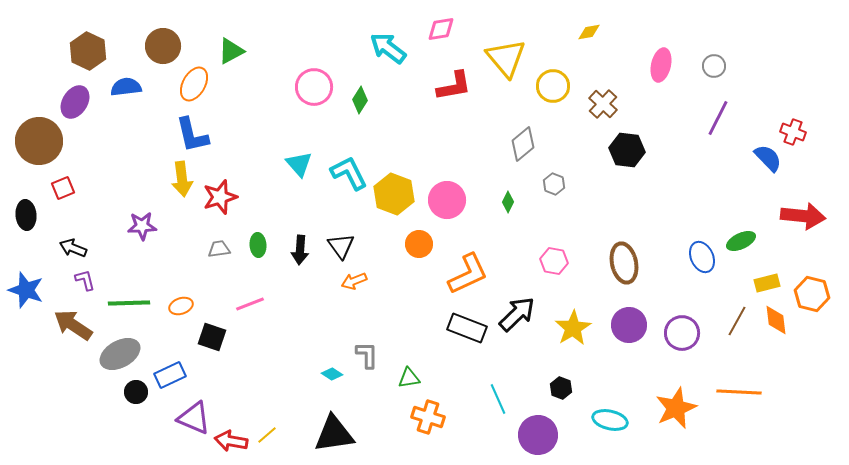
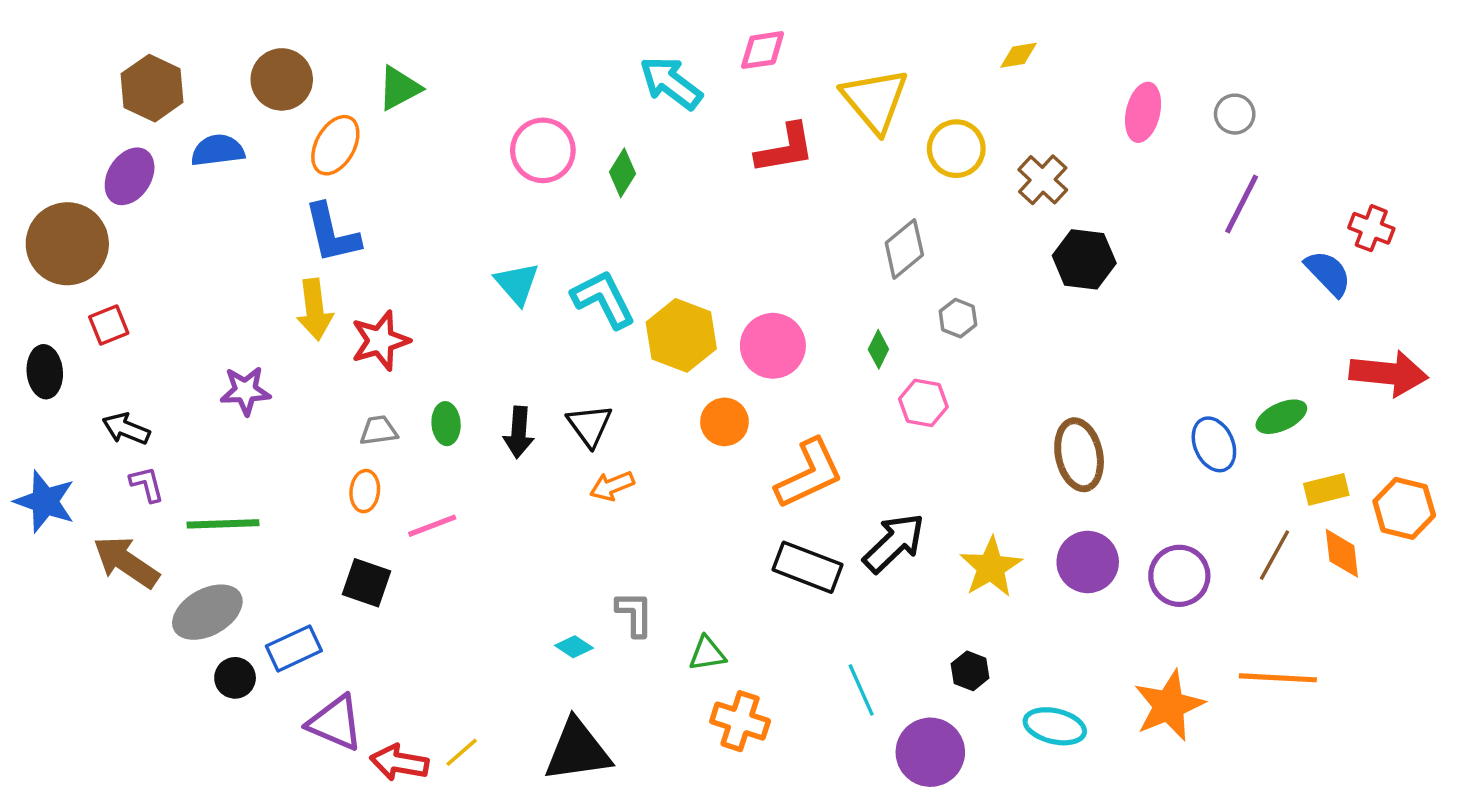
pink hexagon: (554, 261) -> (923, 403), moved
orange ellipse: (181, 306) -> (365, 491), moved, turned -65

